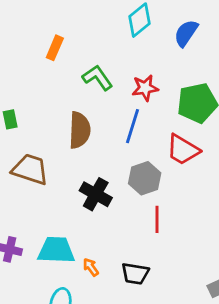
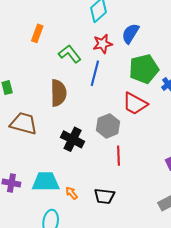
blue semicircle: (186, 33) -> (130, 34), moved
red star: (145, 88) -> (103, 44), moved
blue line: (133, 126) -> (95, 73), moved

